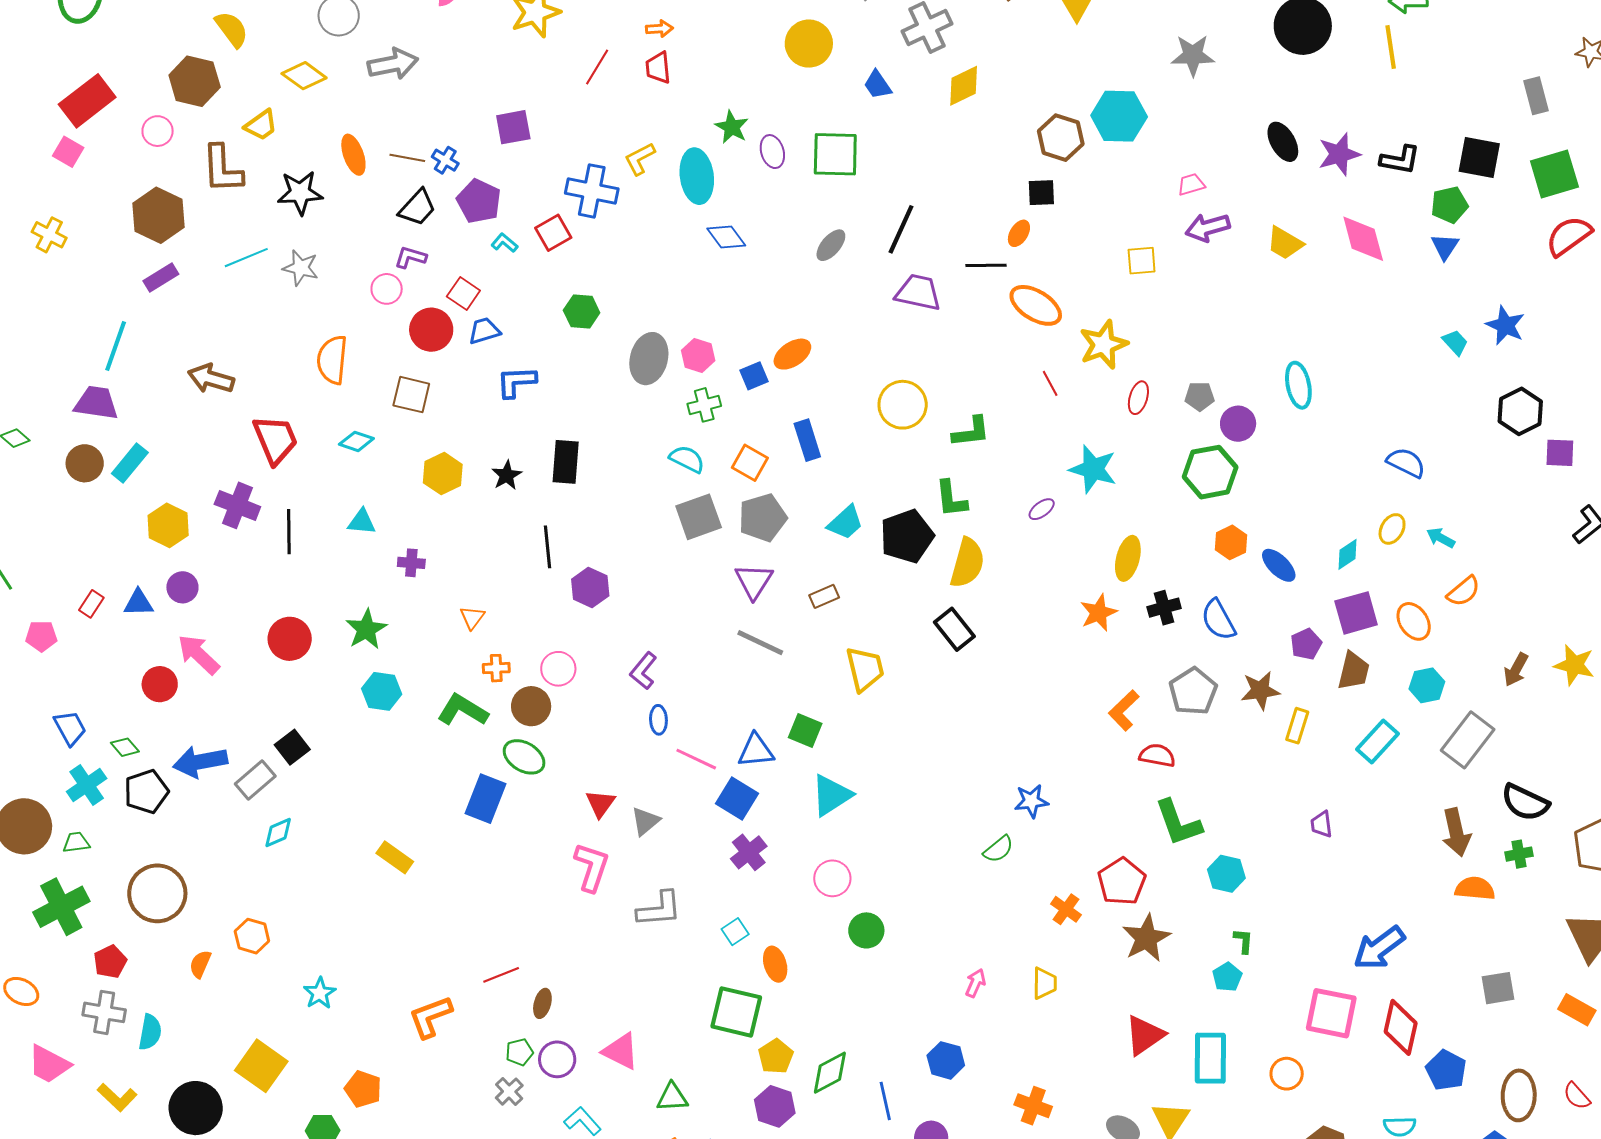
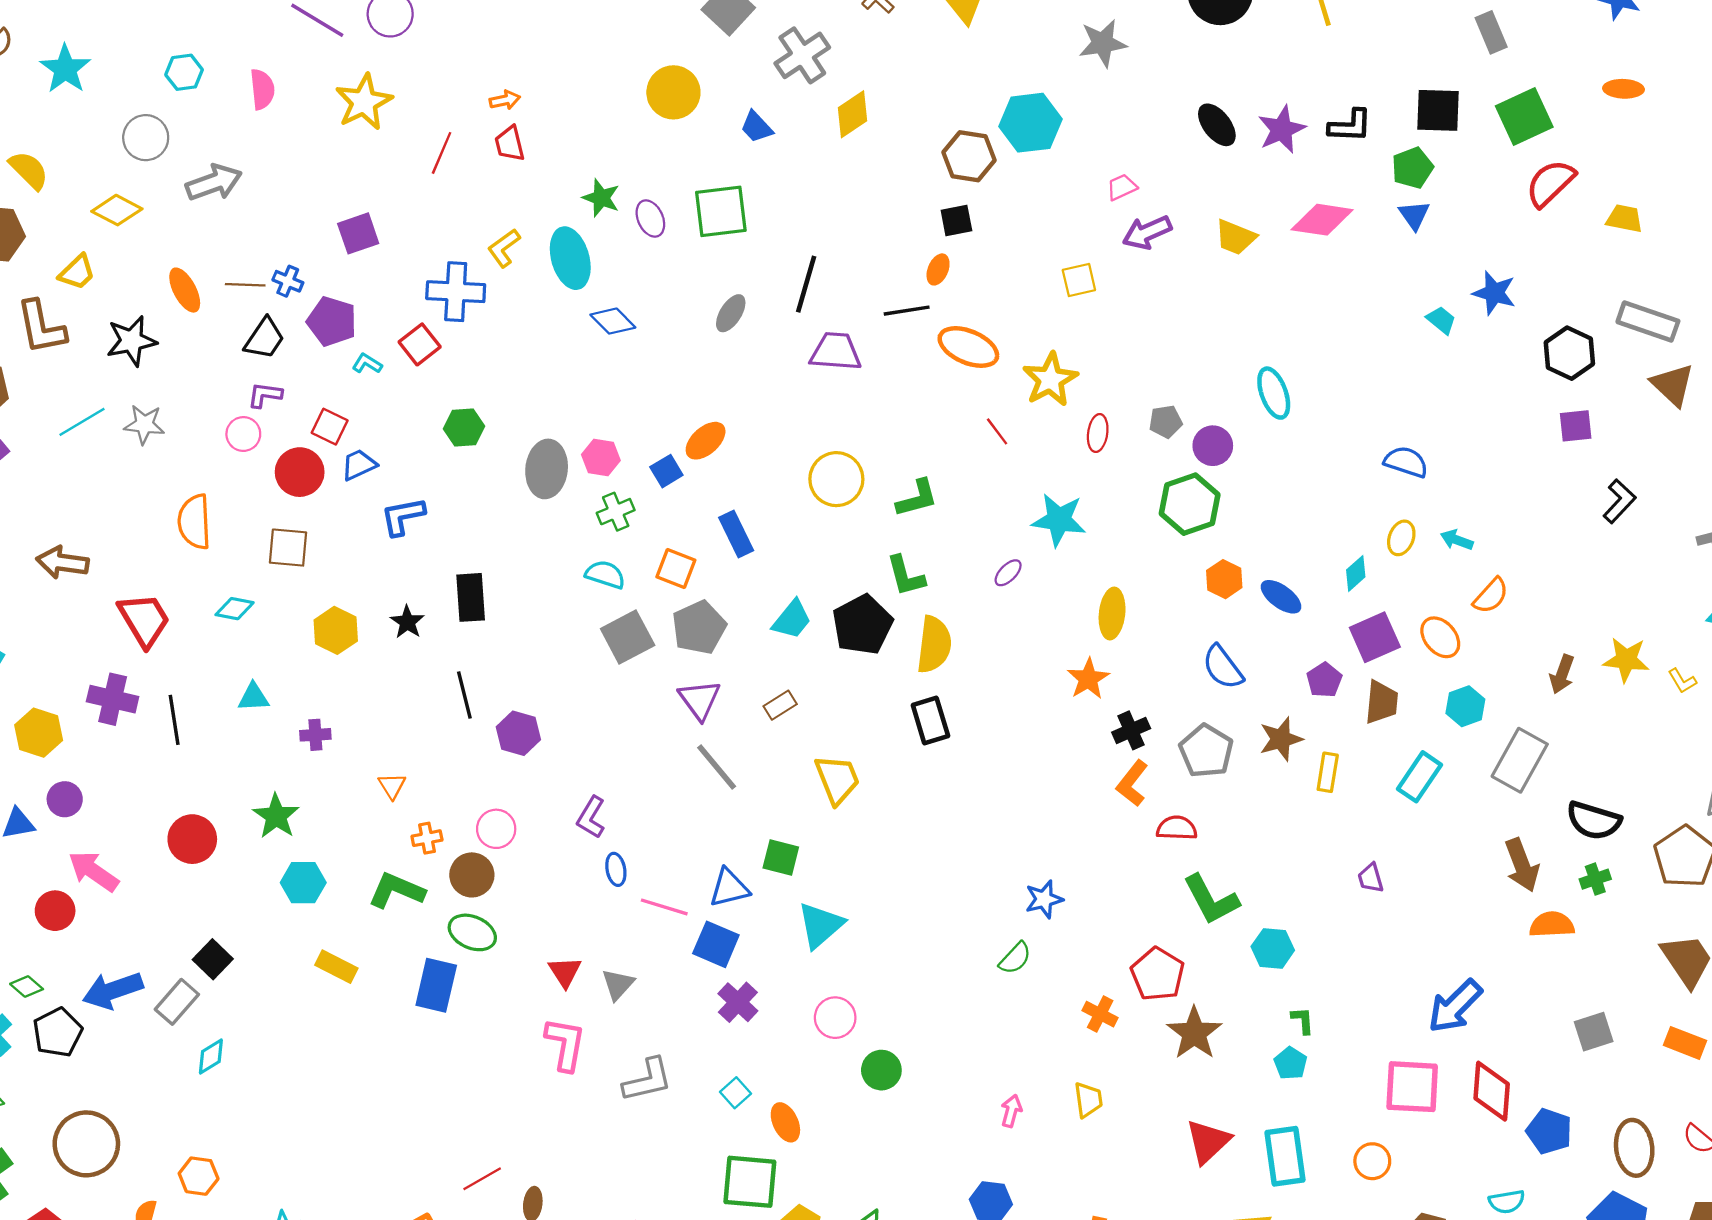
pink diamond: (1363, 239) -> (1322, 220), turned -58
black hexagon: (1520, 411) -> (1569, 353), moved
black cross: (1164, 608) -> (1131, 730), moved
black rectangle: (954, 629) -> (930, 720), turned 30
gray line: (760, 643) -> (717, 767), turned 33
yellow rectangle: (395, 857) -> (336, 967), moved

